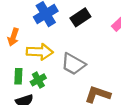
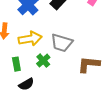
green cross: (38, 80) -> (43, 61), moved

